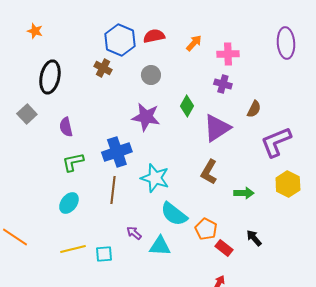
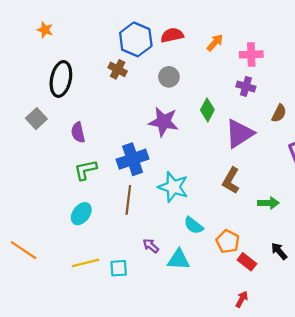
cyan semicircle: (174, 214) -> (194, 225), size x0.7

